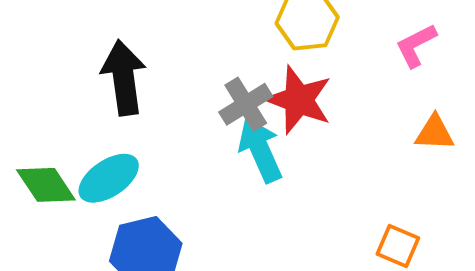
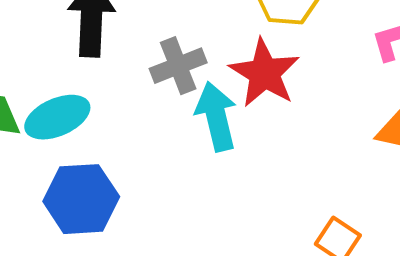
gray cross: (246, 104) -> (178, 66), moved

